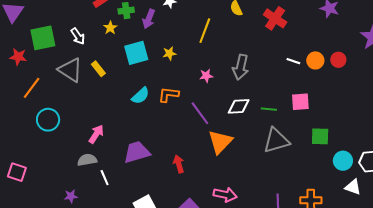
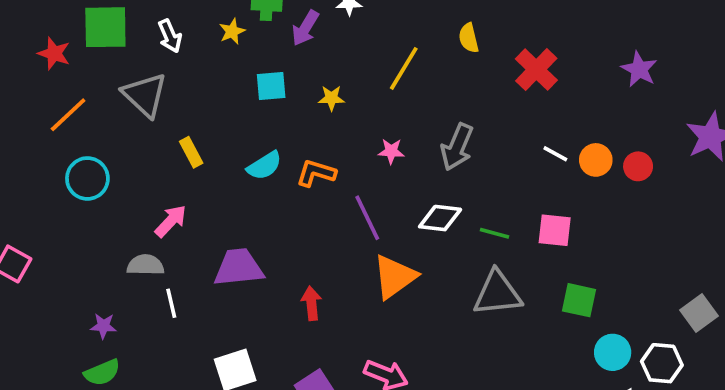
cyan square: (136, 53) -> (271, 86), size x0.7
yellow rectangle: (98, 69) -> (191, 152), moved

